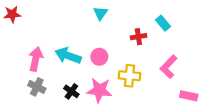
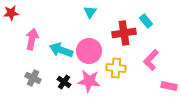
red cross: (138, 37) -> (124, 33), size x1.6
pink circle: (99, 57) -> (89, 51), size x1.6
pink arrow: (36, 59) -> (32, 39), moved

